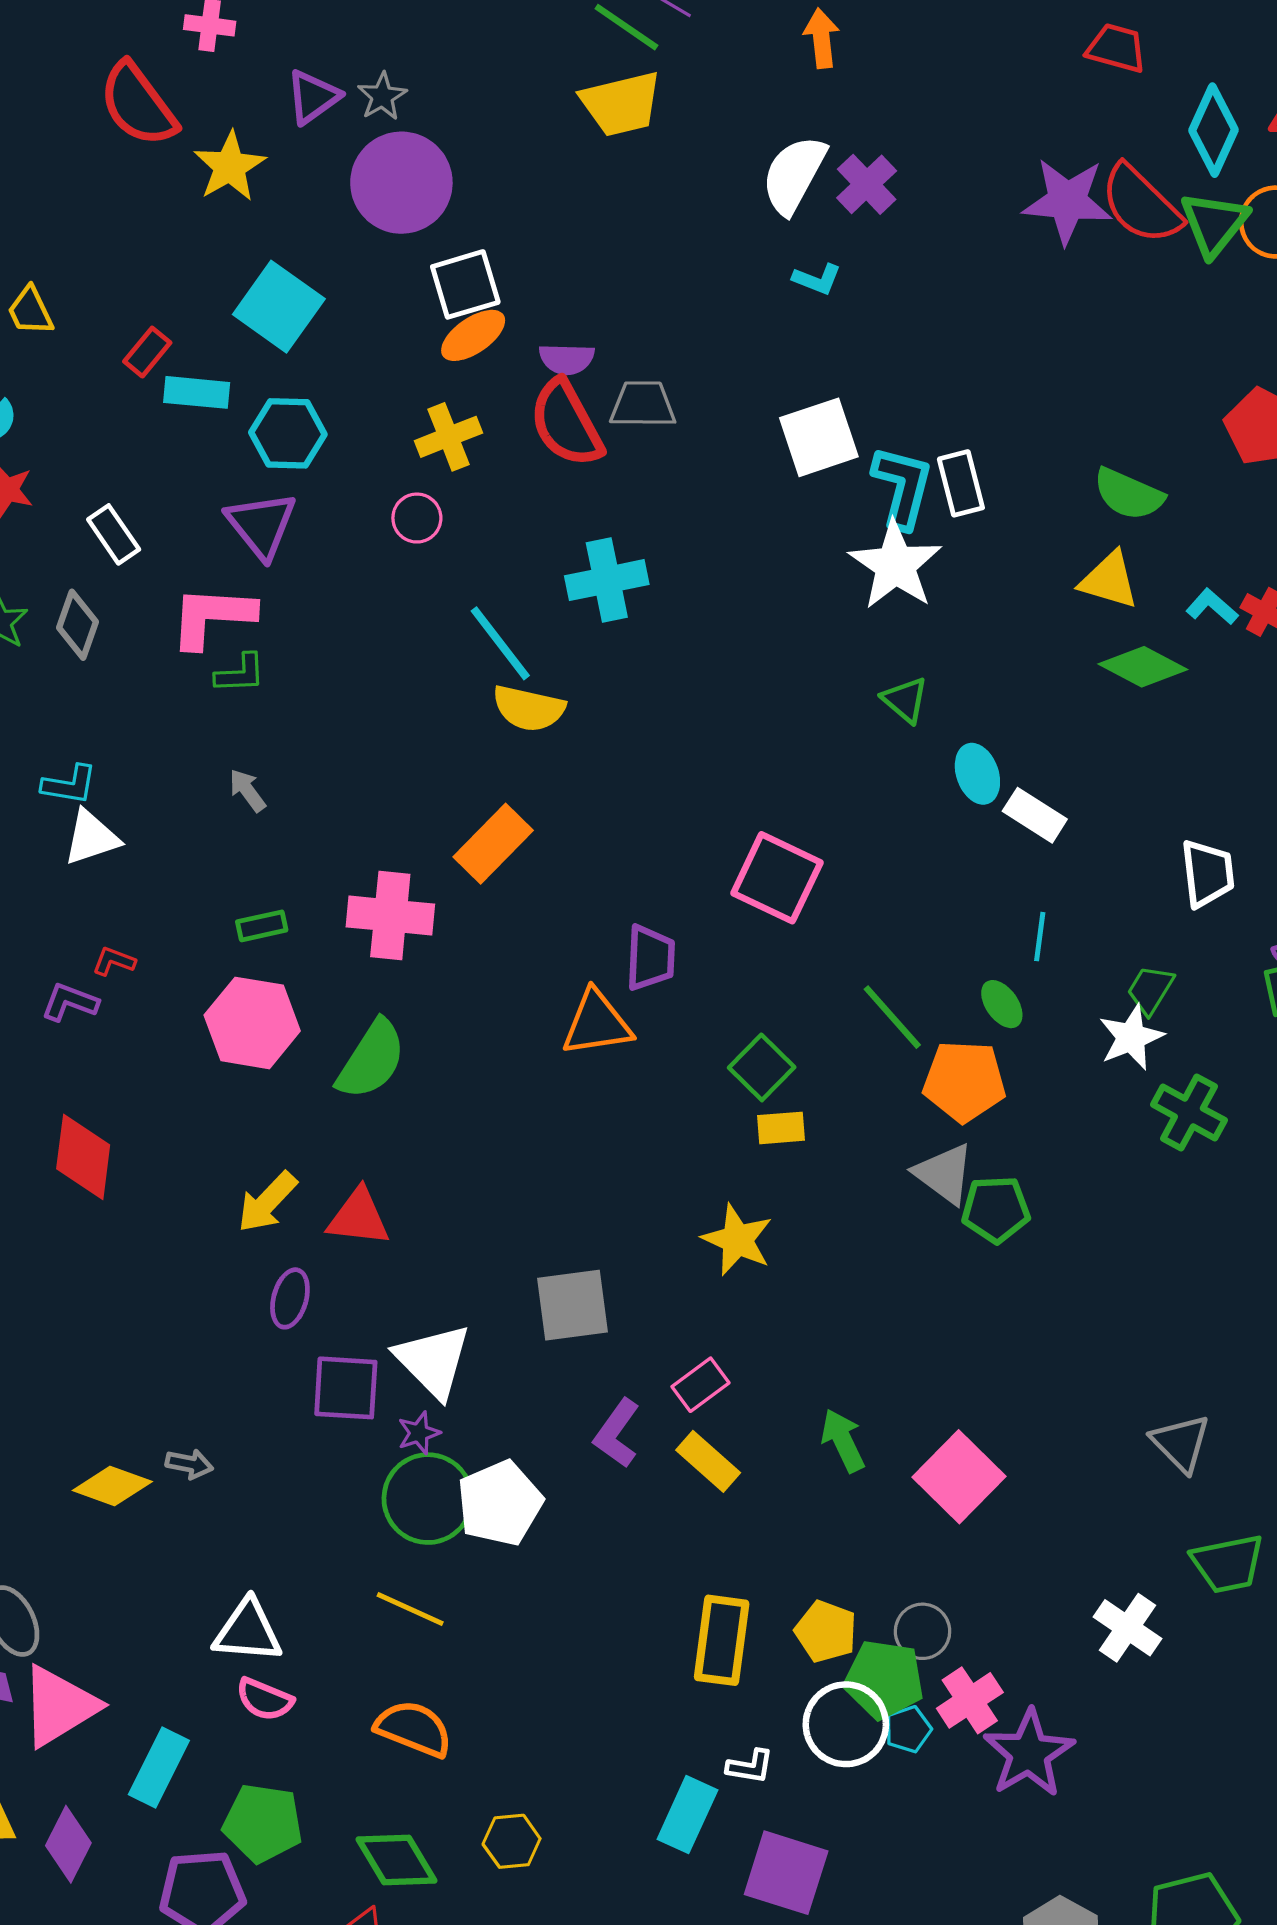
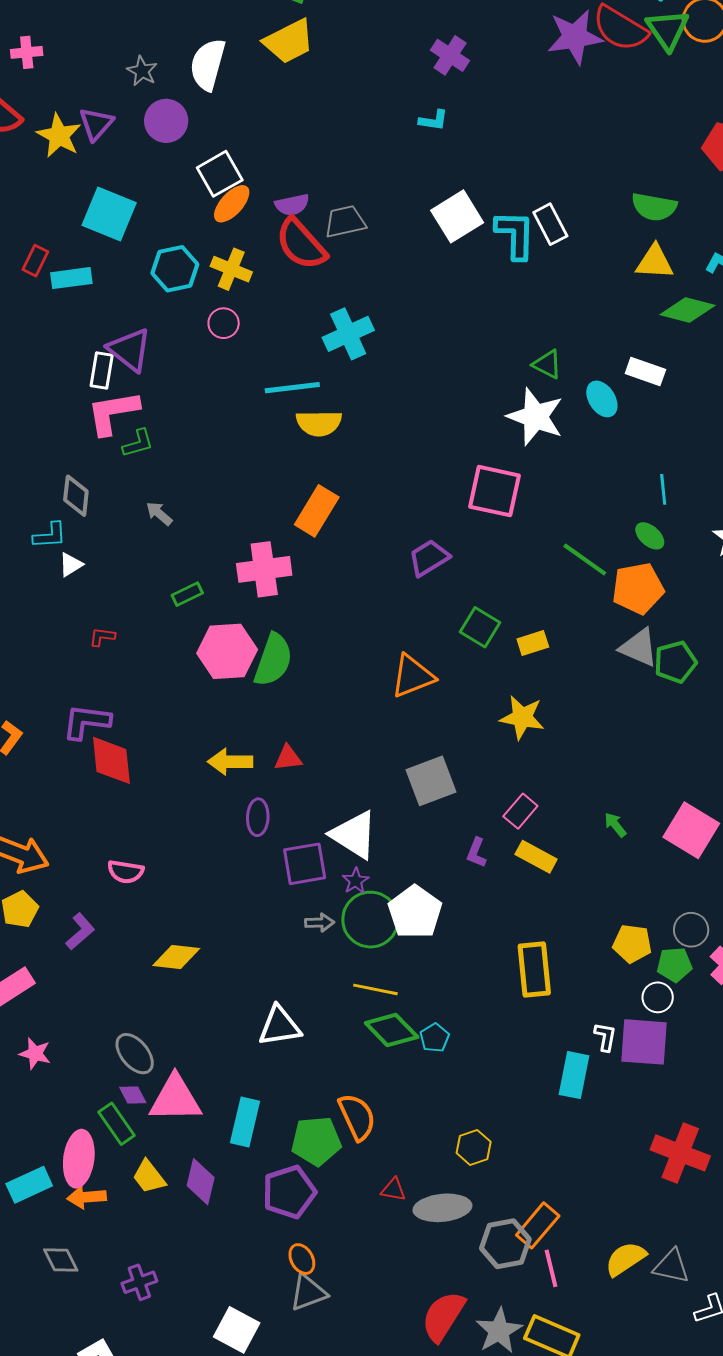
purple triangle: (313, 97) -> (96, 124), moved
white semicircle: (794, 175) -> (208, 64), moved
purple circle: (401, 183) -> (166, 121), size x0.7
cyan hexagon: (288, 433) -> (175, 269), moved
yellow cross: (448, 437) -> (231, 269), turned -33
white rectangle: (114, 534) -> (102, 371), moved, turned 57
white star: (895, 565) -> (535, 417), moved
gray diamond: (78, 625) -> (76, 496), moved
cyan line: (500, 643) -> (292, 388), turned -46
white rectangle: (1035, 815) -> (645, 372), moved
white triangle: (91, 838) -> (71, 565), size x0.7
purple trapezoid: (650, 958) -> (429, 558), turned -111
purple L-shape: (70, 1002) -> (86, 722), moved, size x1.4
pink hexagon: (252, 1023) -> (227, 651), moved
orange triangle: (597, 1023) -> (413, 676), moved
green square: (762, 1067) -> (480, 627), moved
yellow arrow: (267, 1202) -> (230, 762), turned 60
red triangle: (359, 1217) -> (288, 758), size x0.7
purple L-shape: (617, 1433) -> (476, 853), size x0.7
green arrow: (843, 1440) -> (615, 825), size x0.7
gray arrow: (189, 1464) -> (320, 923), moved
yellow rectangle: (722, 1640) -> (534, 970), moved
green pentagon: (884, 1679) -> (674, 965), size x0.7
pink semicircle: (265, 1699) -> (126, 872), moved
pink triangle: (59, 1706) -> (175, 1099), turned 44
white circle: (846, 1724) -> (658, 997), size x0.6
orange semicircle: (414, 1729) -> (357, 1117), moved, turned 57
cyan pentagon: (908, 1729) -> (435, 1038), moved
white L-shape: (750, 1766) -> (605, 1037), turned -76
yellow hexagon: (512, 1841) -> (474, 1147), moved
green diamond: (396, 1860) -> (392, 1030), moved
purple square: (786, 1873) -> (644, 1042), moved

